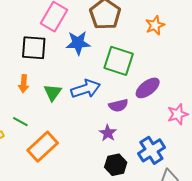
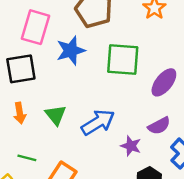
blue arrow: (86, 89) -> (98, 122), moved
purple semicircle: (118, 105) -> (159, 126), moved

